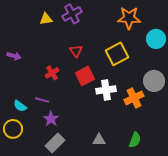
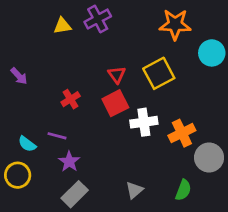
red triangle: (76, 51) -> (117, 75), moved
purple arrow: (14, 56) -> (19, 76), turned 32
gray circle: (154, 81) -> (209, 157), moved
gray triangle: (99, 140) -> (134, 190), turned -40

